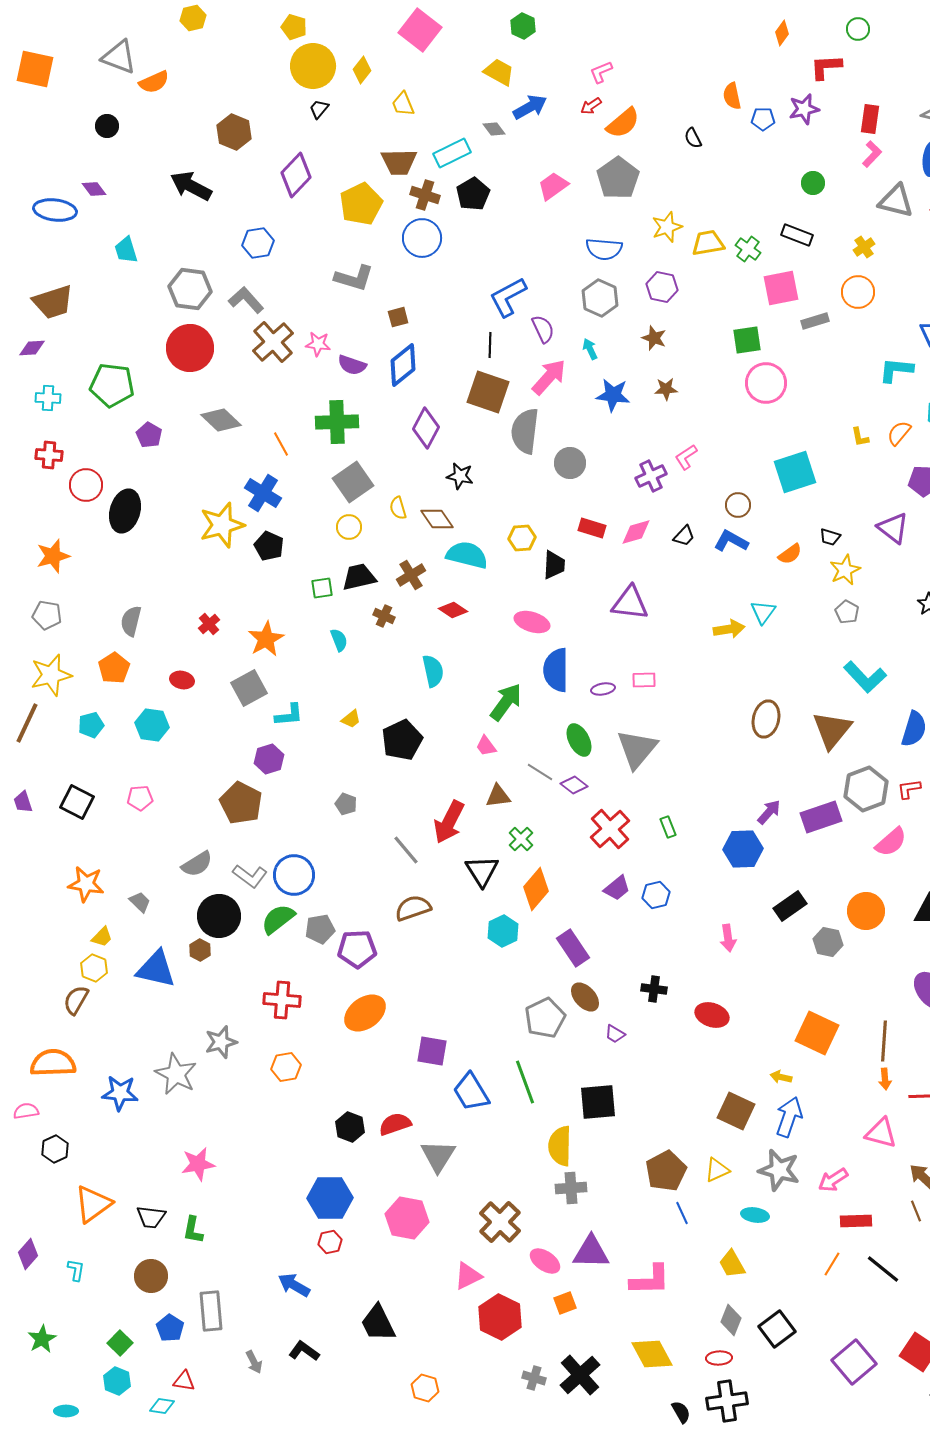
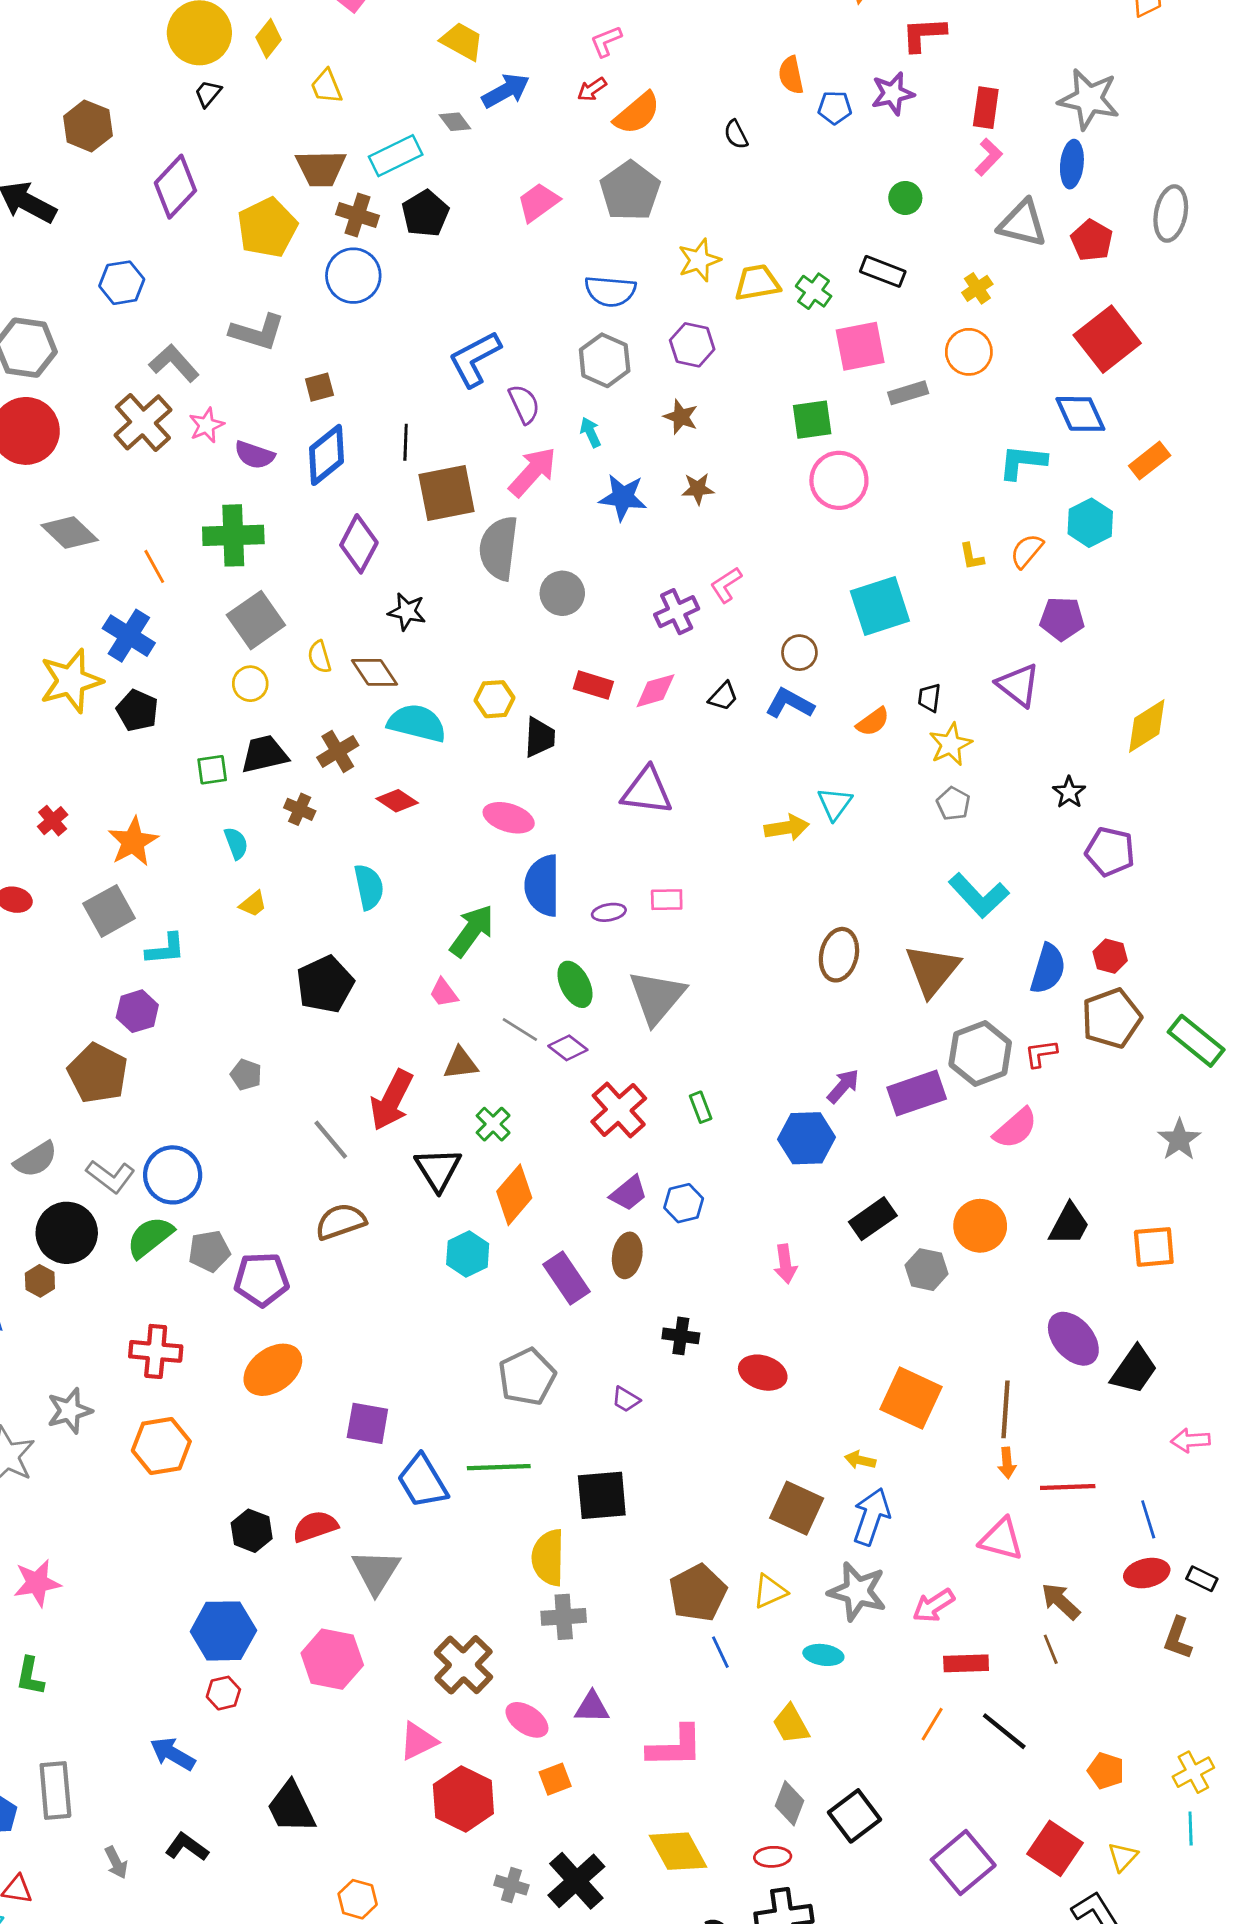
gray L-shape: (246, 300) -> (174, 363), moved
pink star: (318, 344) -> (206, 425), turned -30
black line: (490, 345) -> (406, 442), moved
brown square: (488, 392) -> (446, 493), turned -30
black trapezoid: (830, 537) -> (929, 698), turned 80
yellow trapezoid: (351, 719) -> (253, 904), moved
brown ellipse: (585, 997) -> (627, 1255), moved, turned 52
orange hexagon: (286, 1067) -> (161, 1446), size x1.4
green line: (525, 1082) -> (499, 1467), turned -72
purple triangle: (591, 1252) -> (592, 1707), size x0.7

